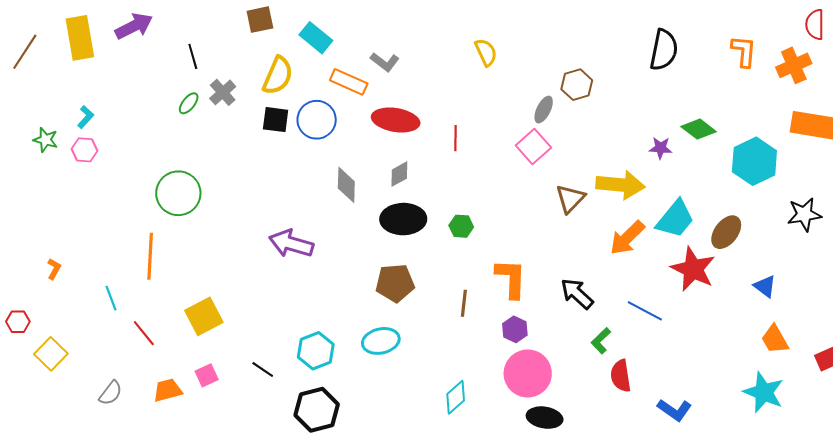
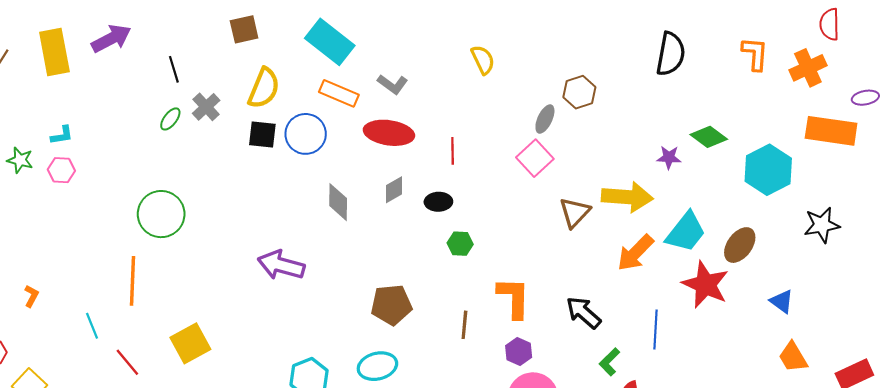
cyan rectangle: (316, 38) -> (330, 42), moved, size x1.4
gray L-shape: (385, 62) -> (392, 84), moved
cyan L-shape: (86, 117) -> (62, 135), turned 40
black ellipse: (403, 219) -> (438, 202), moved, size x0.6
blue line: (645, 311) -> (655, 330), turned 66

